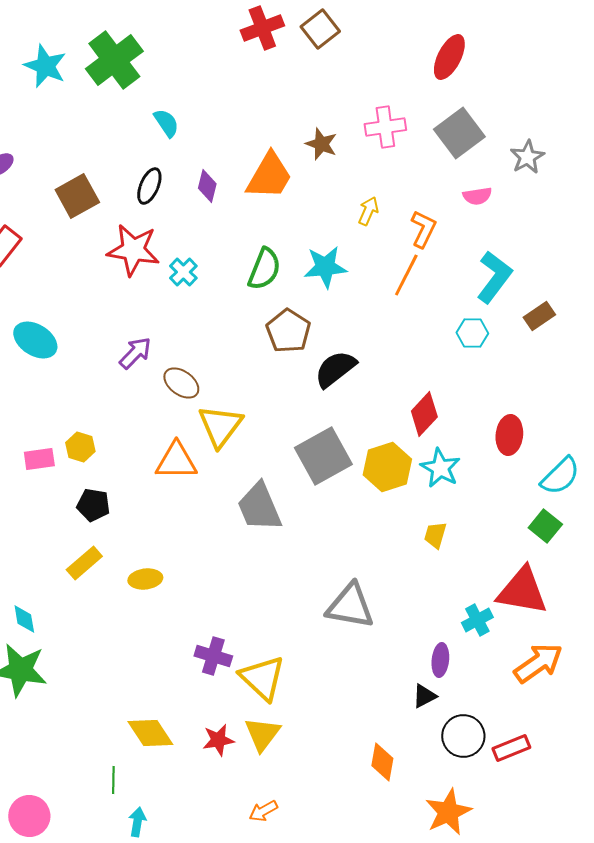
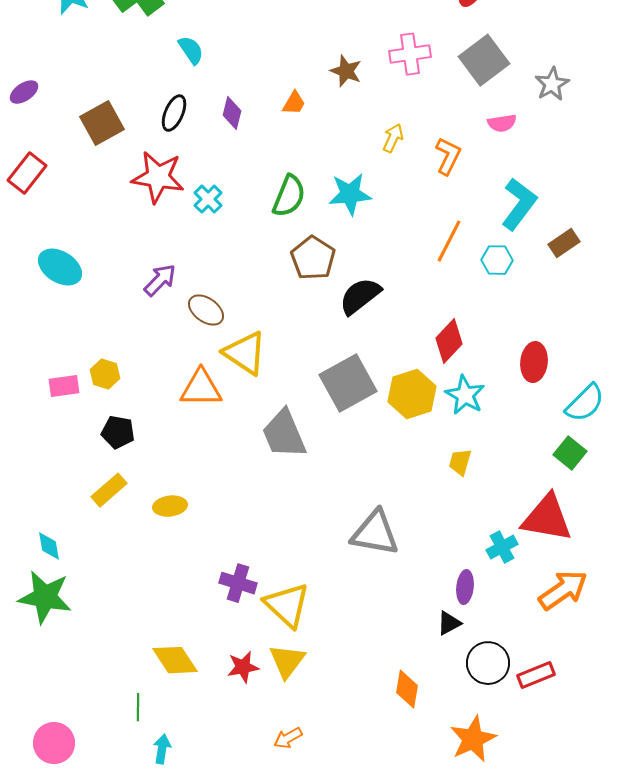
orange trapezoid: (269, 176) -> (294, 103), size x0.5
orange line: (406, 275) -> (449, 241), moved
yellow triangle: (220, 426) -> (245, 353), turned -33

